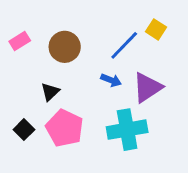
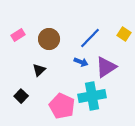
yellow square: (156, 29) -> (124, 34), moved
pink pentagon: (65, 128) -> (62, 106), moved

